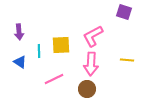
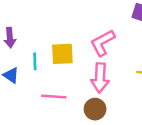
pink line: (54, 79) -> (54, 97), turned 30

